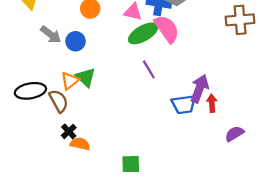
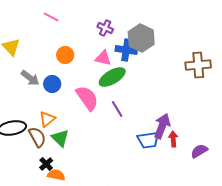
pink semicircle: (167, 29) -> (87, 98), moved
green triangle: (86, 77) -> (60, 138), moved
purple semicircle: (234, 134) -> (199, 151), moved

